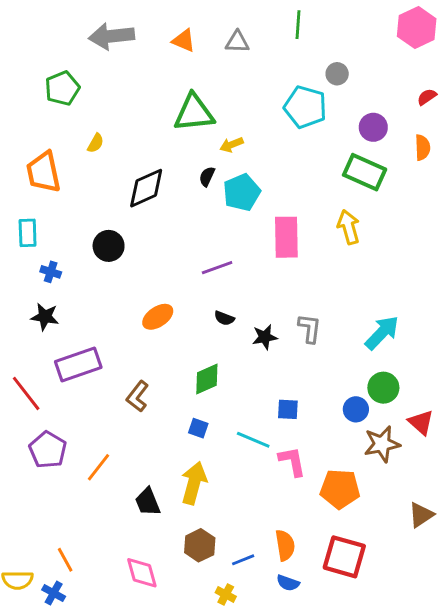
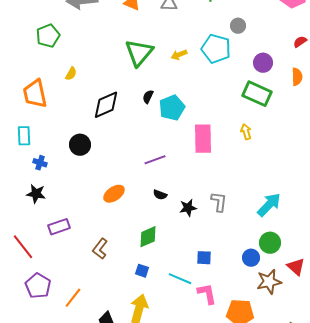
green triangle: (194, 113) -> (139, 53), turned -44
yellow arrow: (232, 145) -> (179, 55), moved
yellow arrow: (349, 227) -> (246, 132), size x0.7
purple rectangle: (78, 364) -> (59, 227), size x0.7

